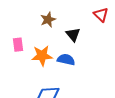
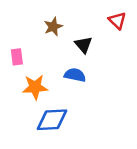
orange star: (42, 56) -> (35, 87), moved

